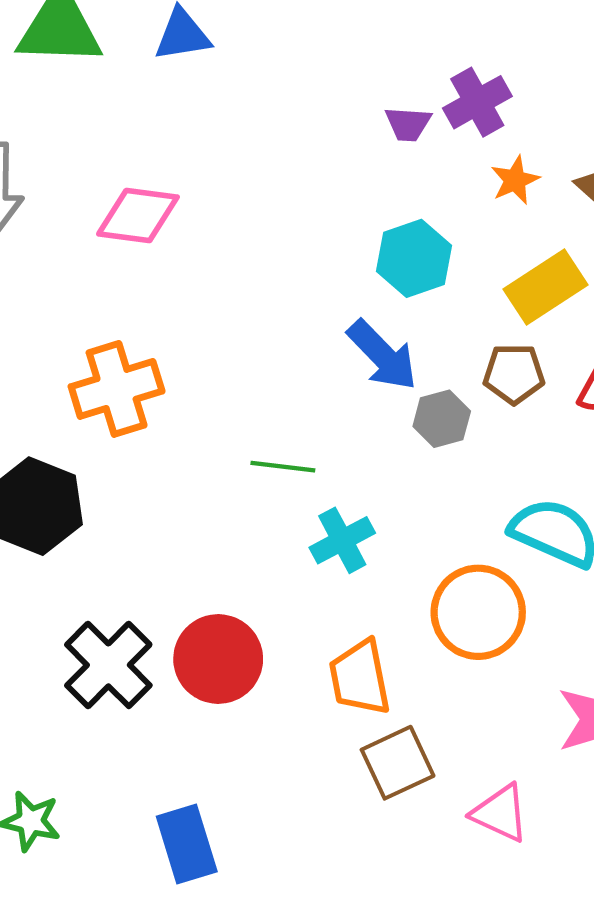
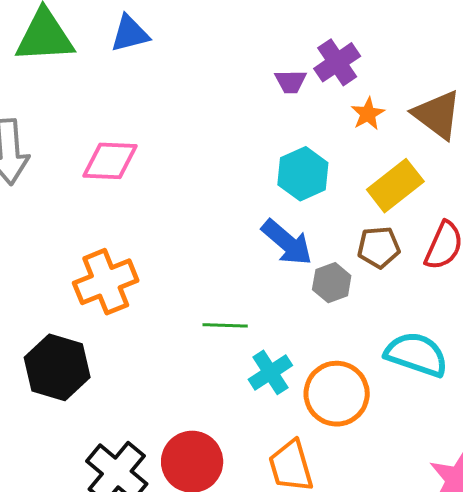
orange circle: (478, 612) -> (337, 394), moved

